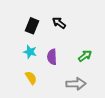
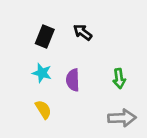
green arrow: (85, 56) -> (119, 79), turned 120
gray arrow: (76, 84) -> (122, 118), moved

